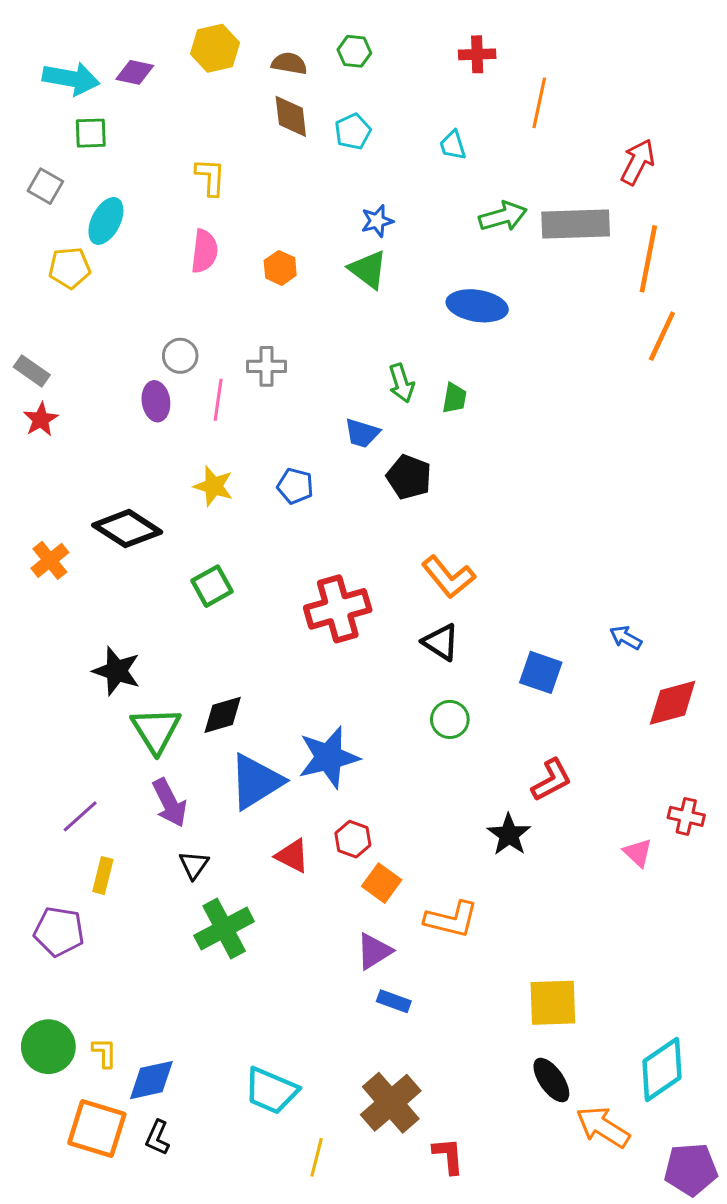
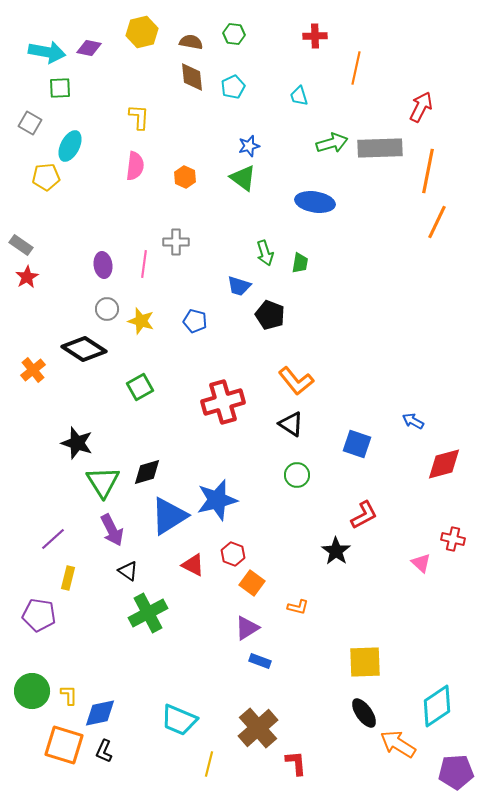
gray circle: (180, 356) -> (107, 309), moved
black triangle: (194, 865) -> (128, 571), turned -30
orange L-shape: (451, 919) -> (298, 607), size x0.6

